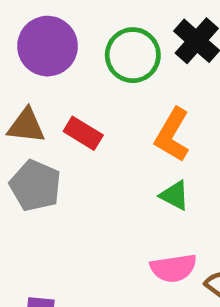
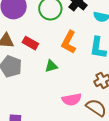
green triangle: (175, 195) -> (51, 66), moved, turned -40

